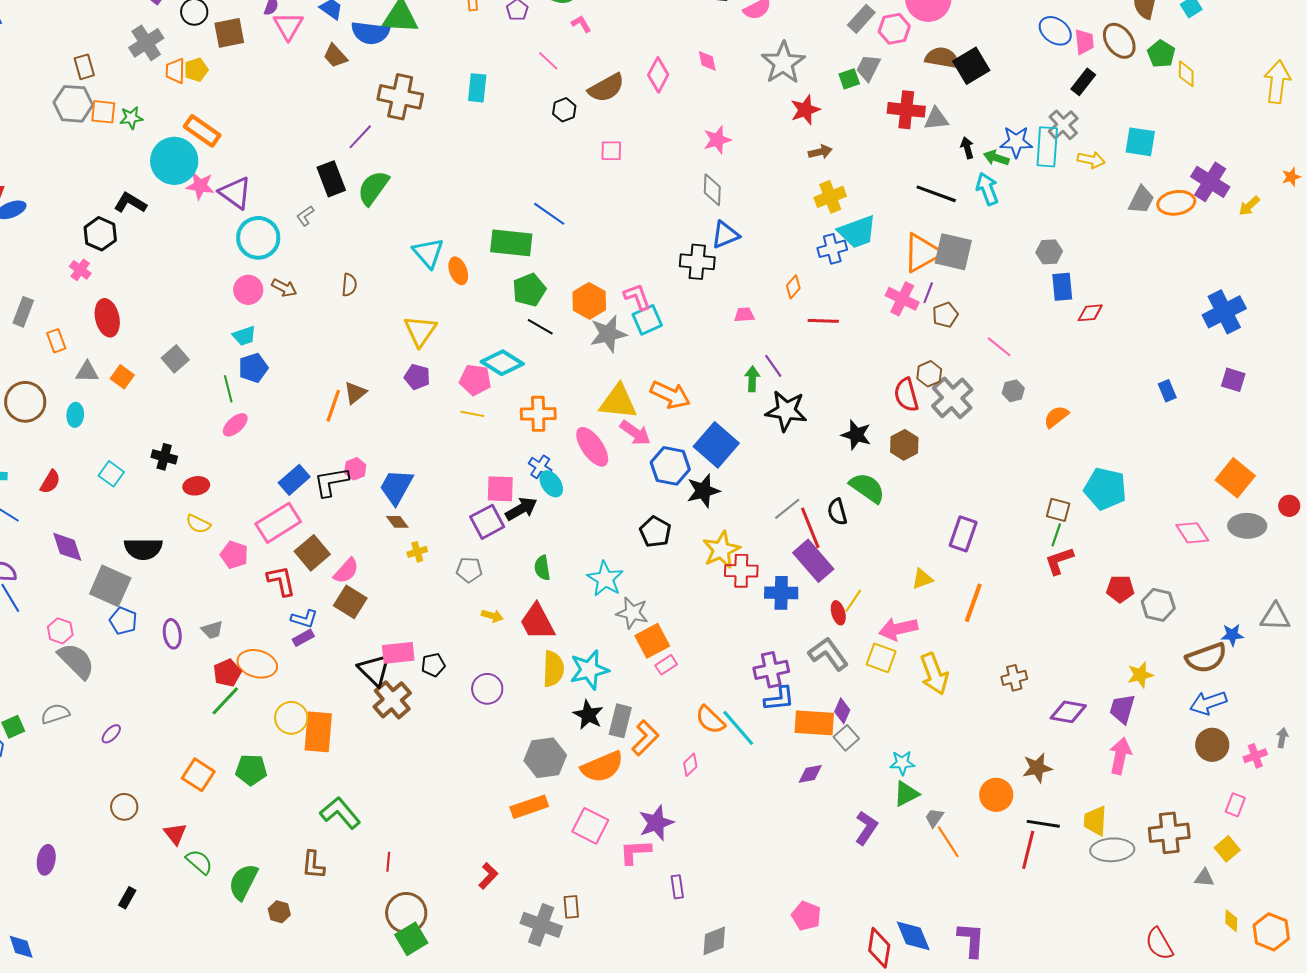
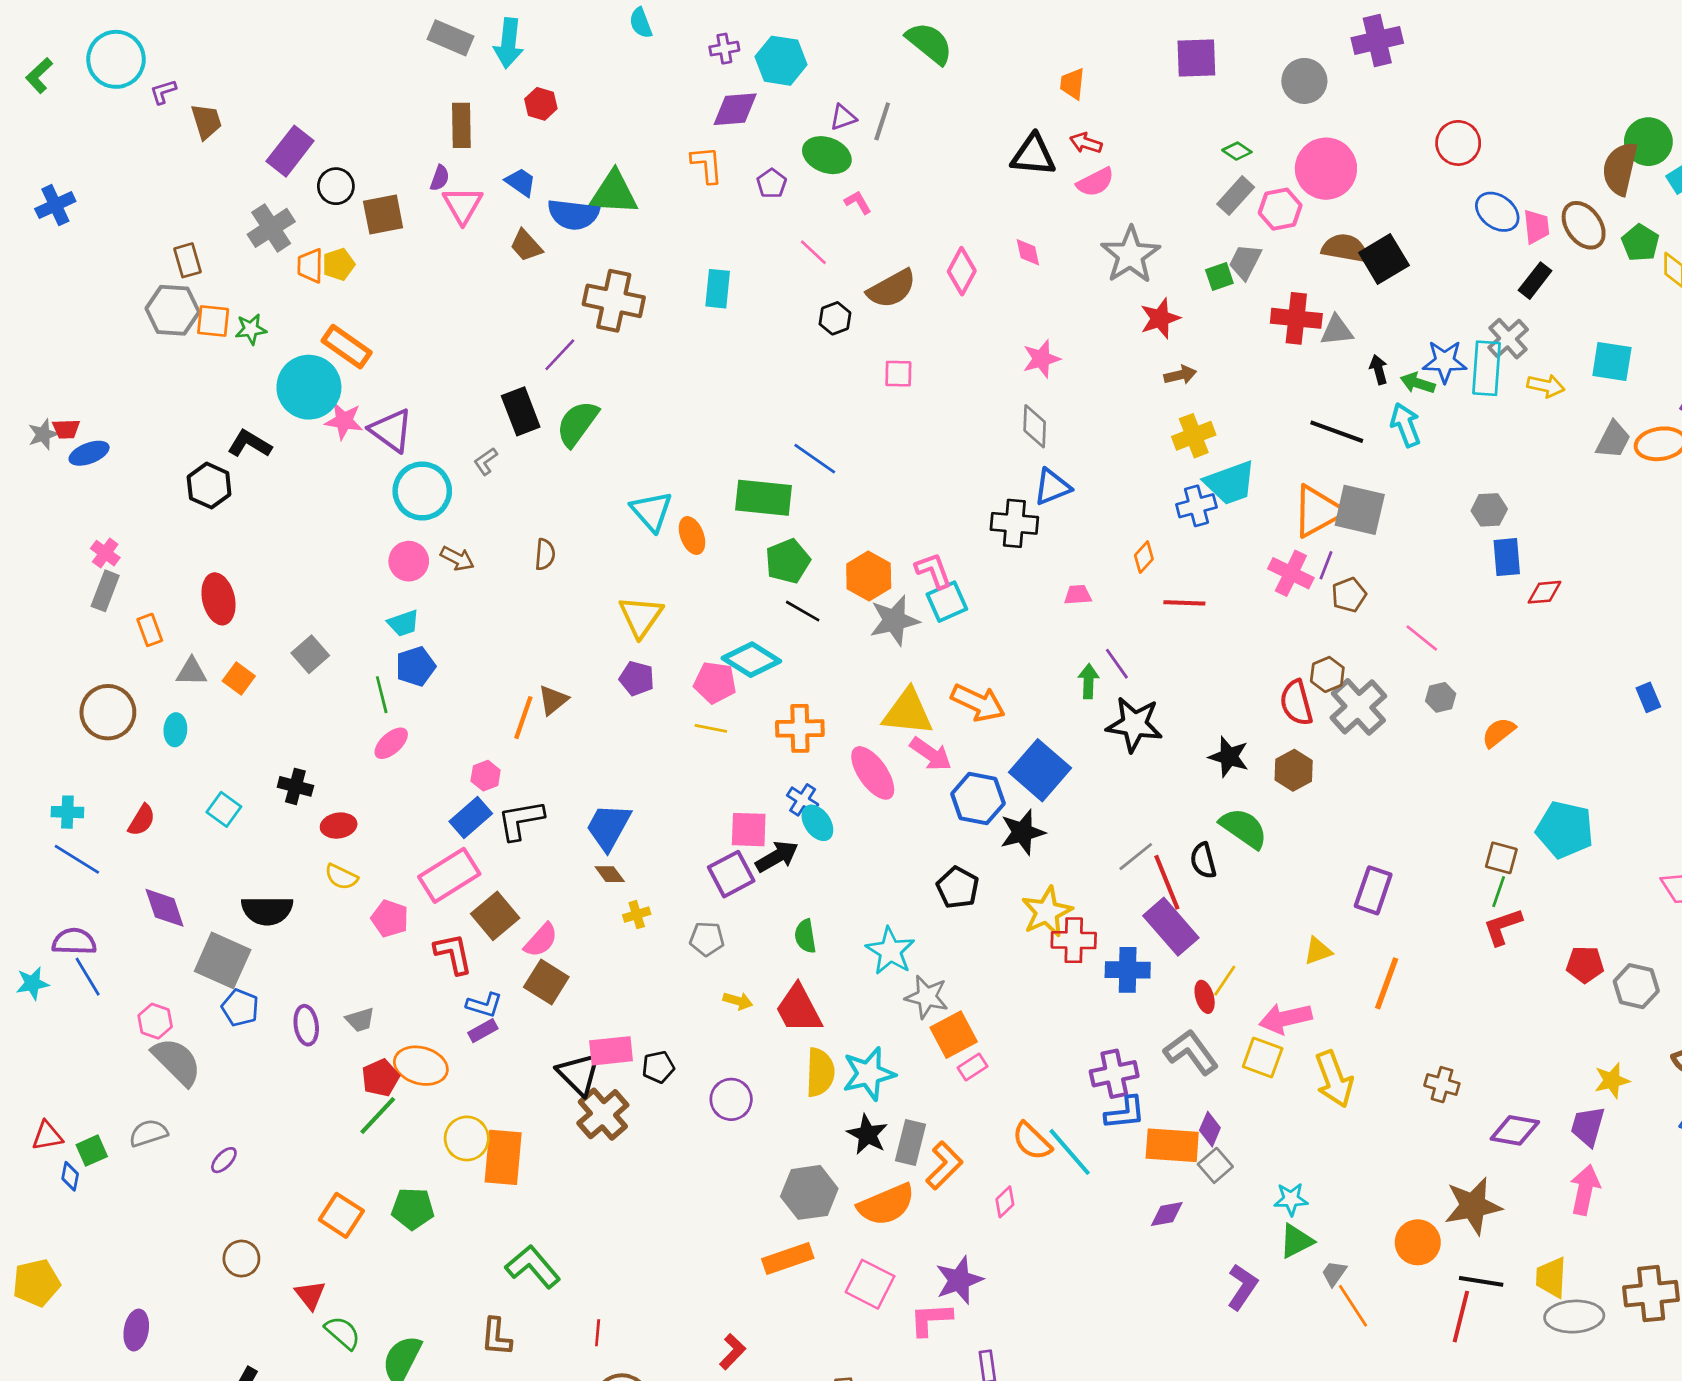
pink cross: (80, 270) -> (105, 553), moved
pink hexagon: (355, 469) -> (486, 776), moved
brown cross: (1014, 678) -> (1442, 1085), turned 30
brown star: (1037, 768) -> (1473, 1206), size x1.4

